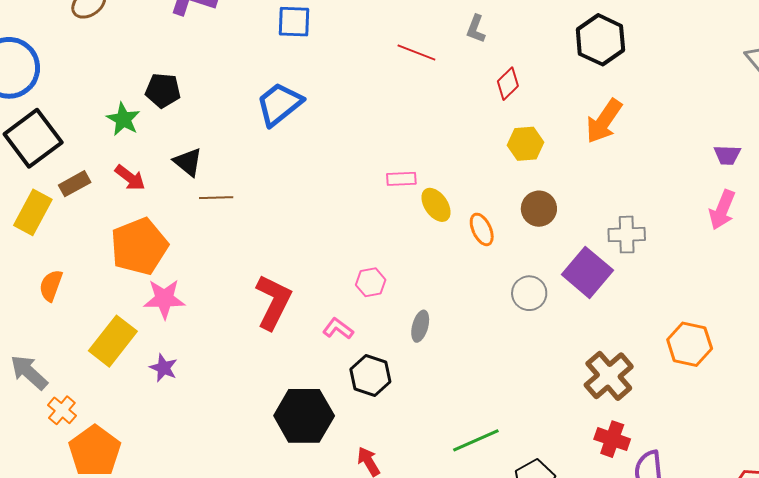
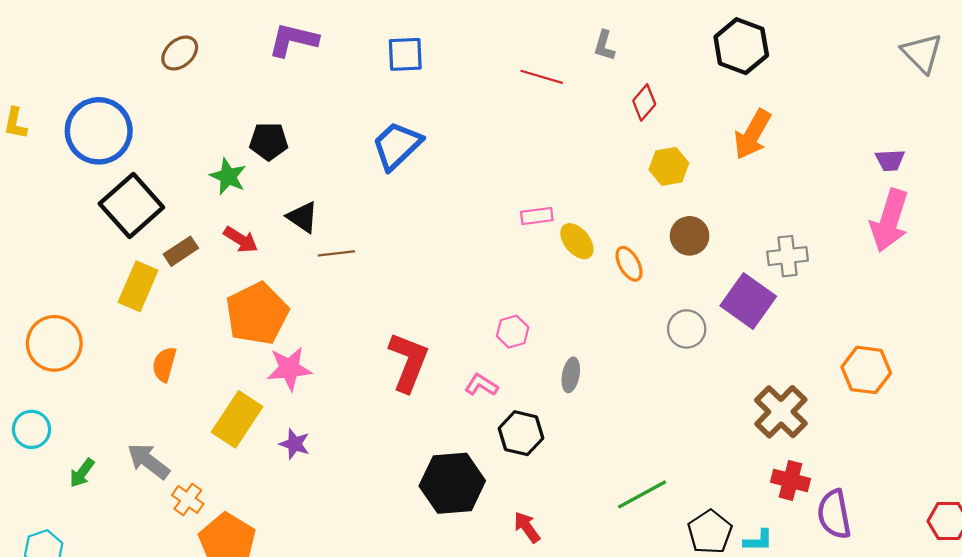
pink arrow: (722, 210) -> (889, 220), size x1.4

